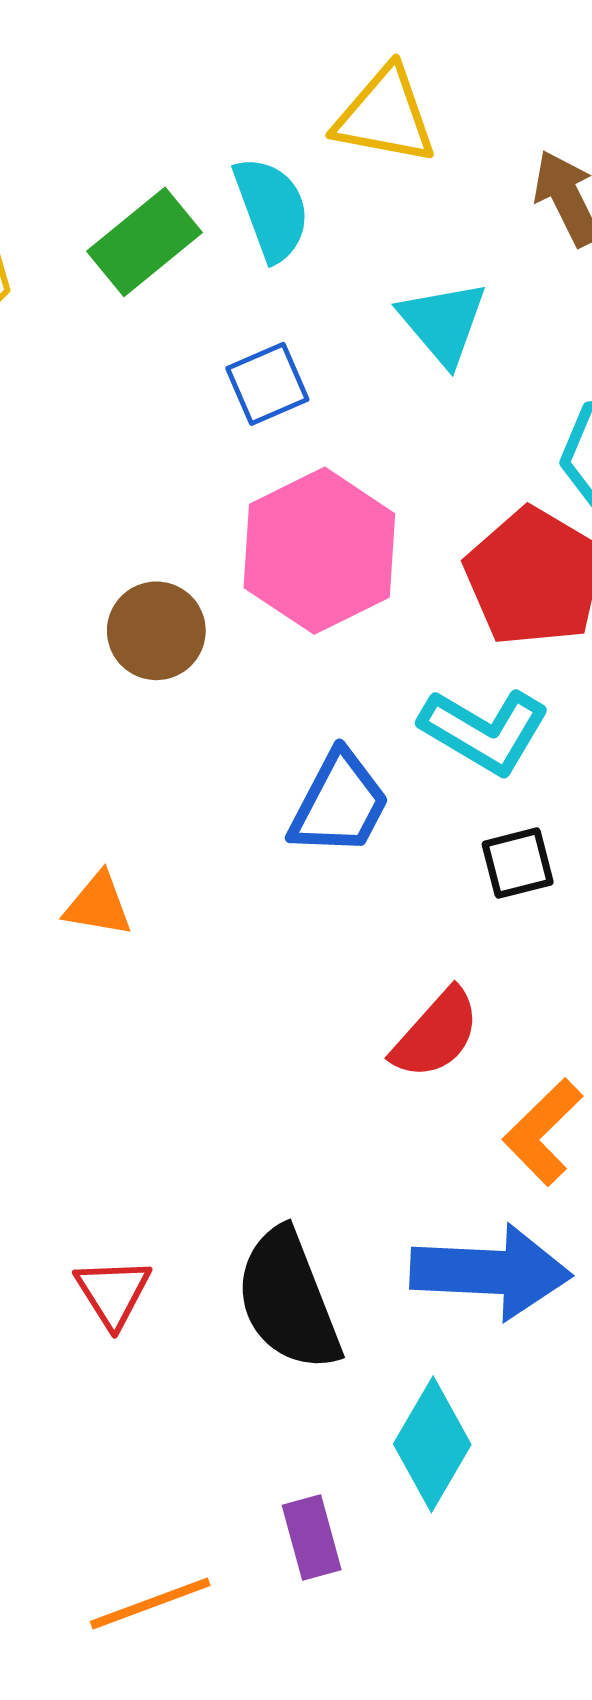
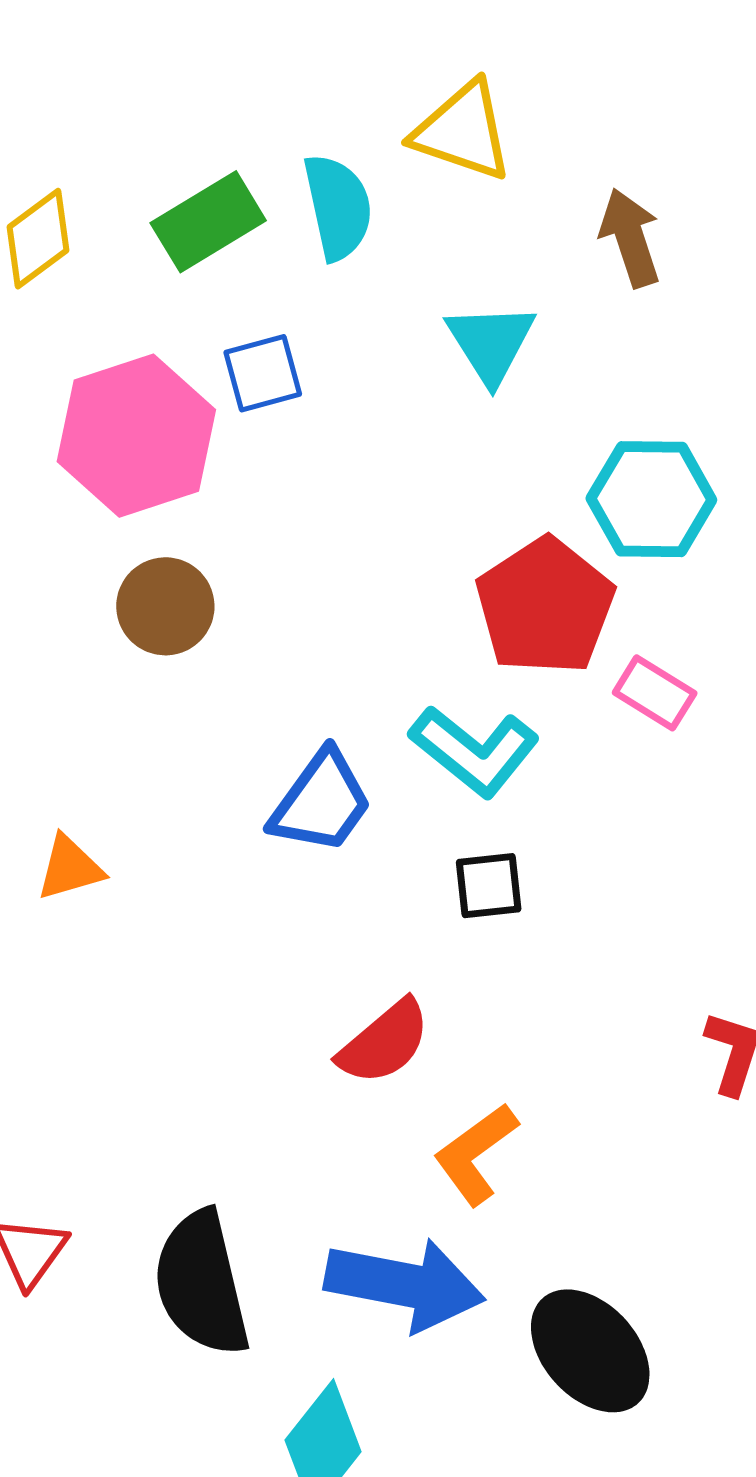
blue square: (267, 384) -> (263, 373), moved
pink hexagon: (319, 551) -> (136, 436), moved
orange triangle: (98, 905) -> (70, 868), turned -34

